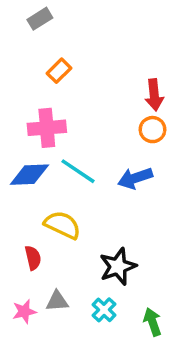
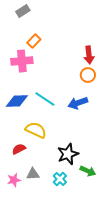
pink cross: (47, 128) -> (22, 61), moved
red semicircle: (33, 258) -> (19, 149), turned -104
green arrow: (153, 322) -> (88, 171), moved, turned 133

